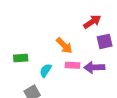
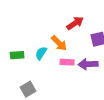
red arrow: (92, 22) -> (75, 23), moved
cyan semicircle: (46, 70) -> (41, 53), moved

